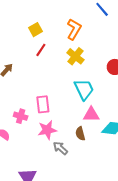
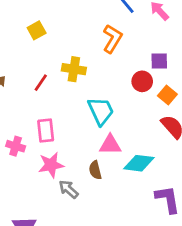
orange L-shape: (74, 29) -> (112, 39), moved
red line: (41, 50) -> (41, 83), moved
yellow cross: (75, 56) -> (74, 69), moved, turned -30

